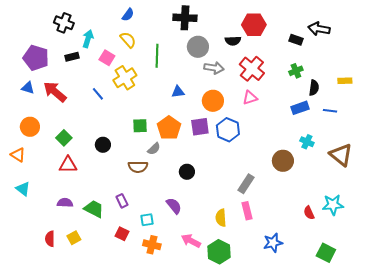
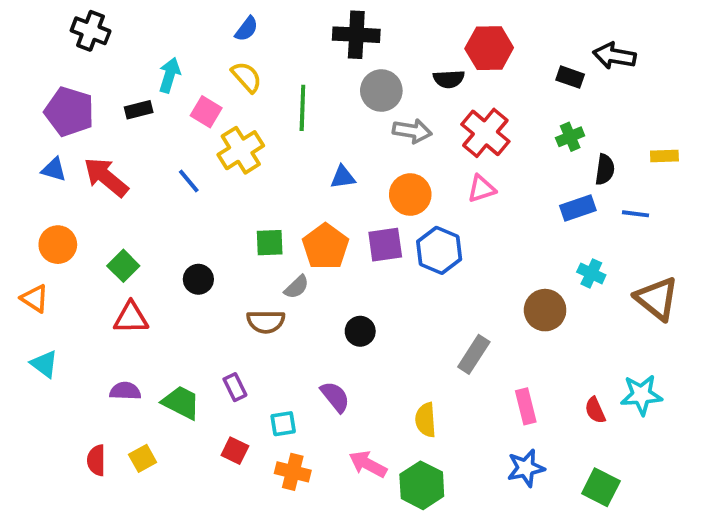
black cross: (64, 23) -> (91, 31), moved
pink rectangle: (247, 211) -> (526, 406), moved
green square: (326, 253) -> (601, 487), moved

